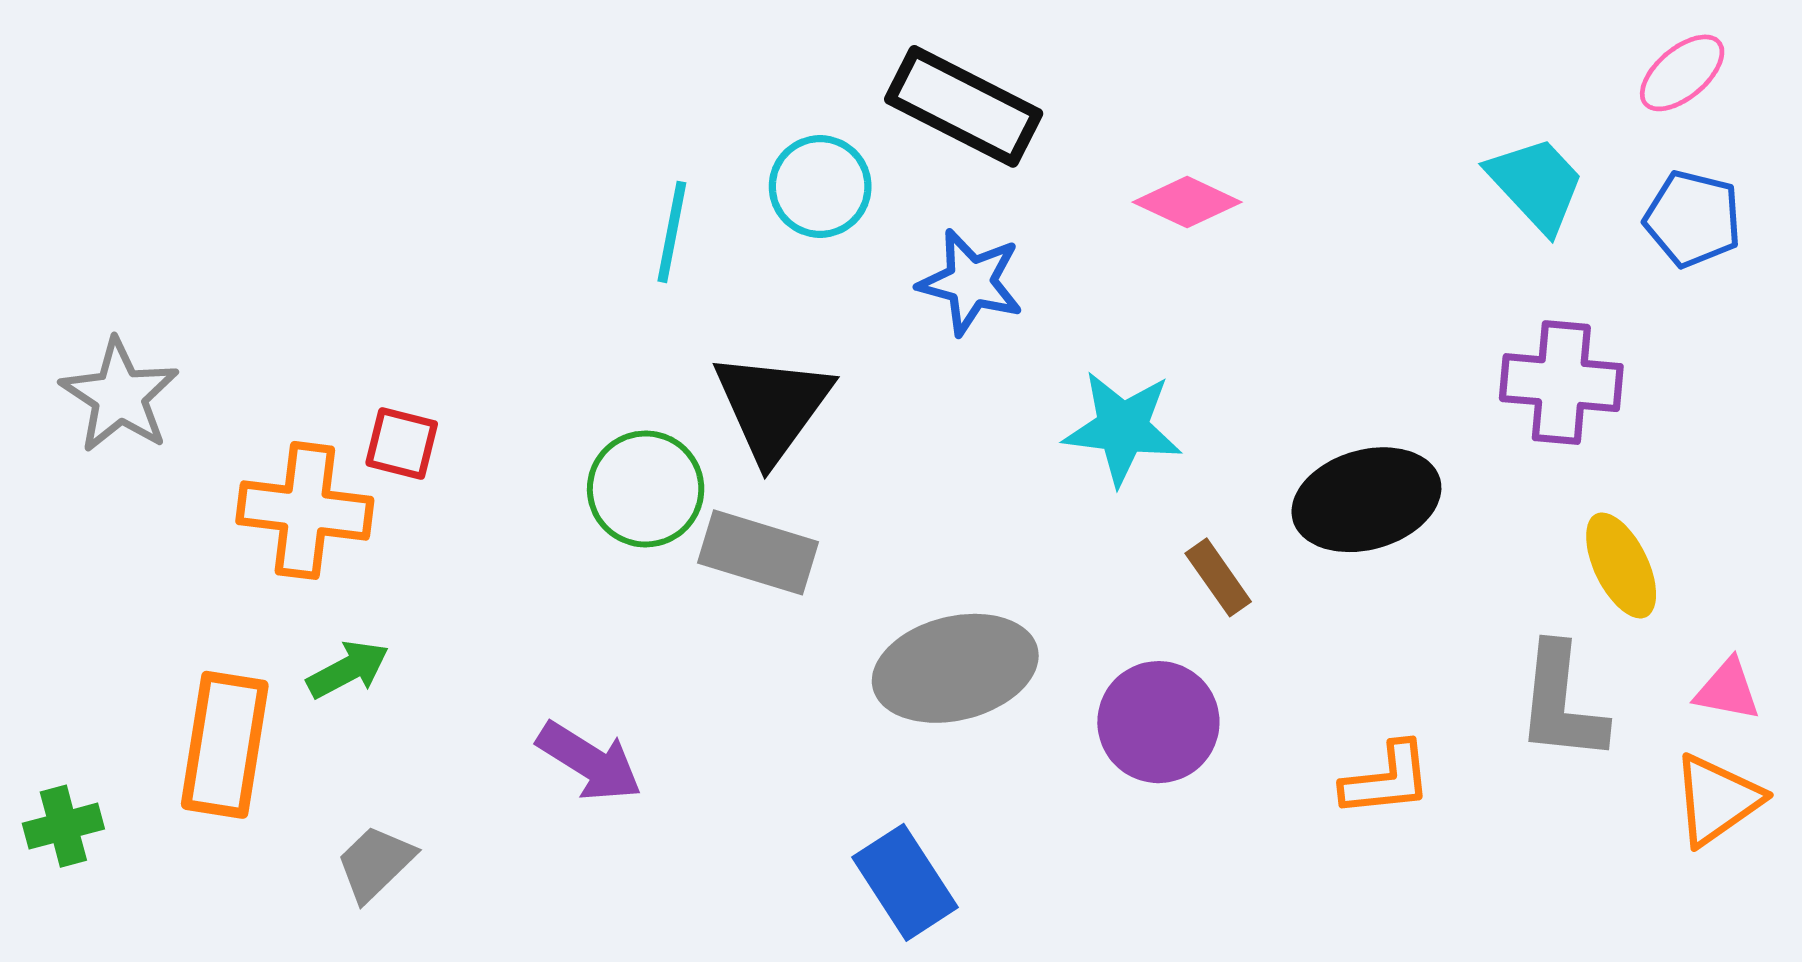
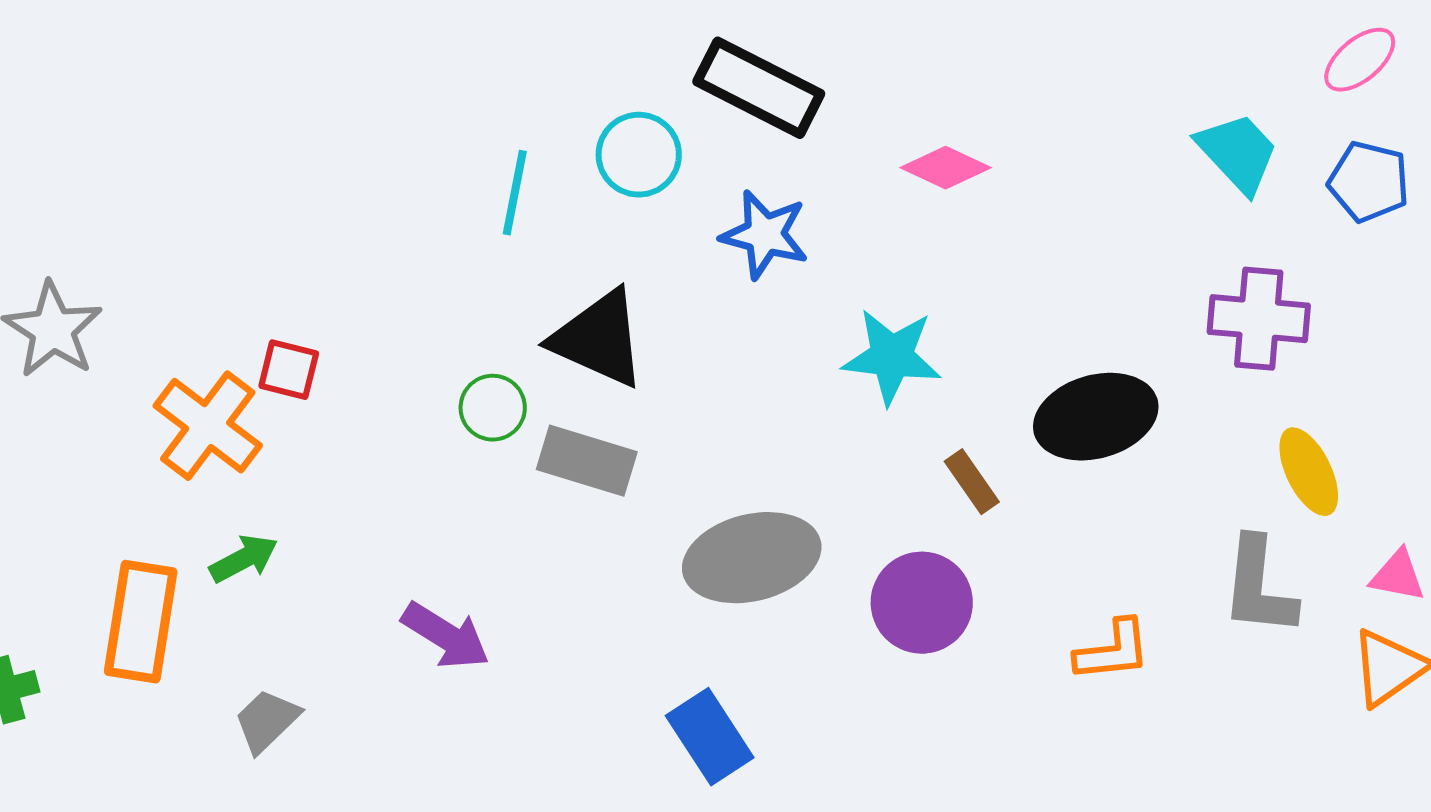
black triangle: (772, 406) -> (599, 339), turned -42
green circle: (646, 489) -> (493, 408), size x0.7
orange cross: (305, 510) -> (208, 426), turned 30

